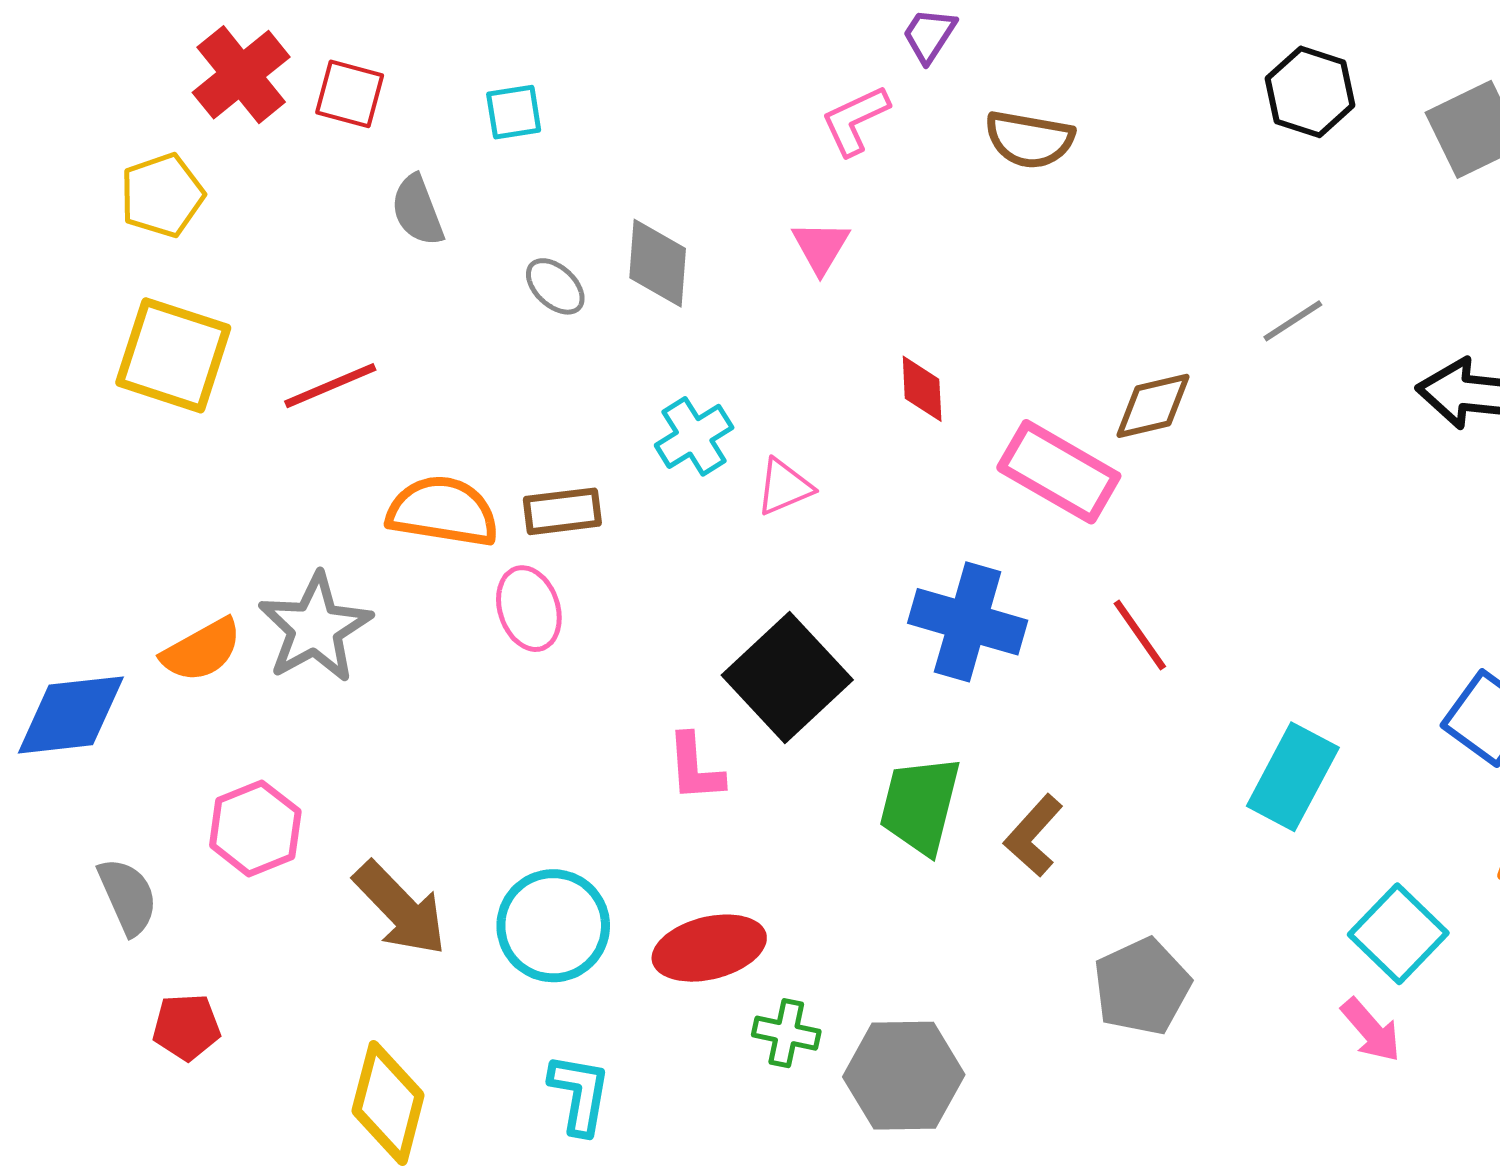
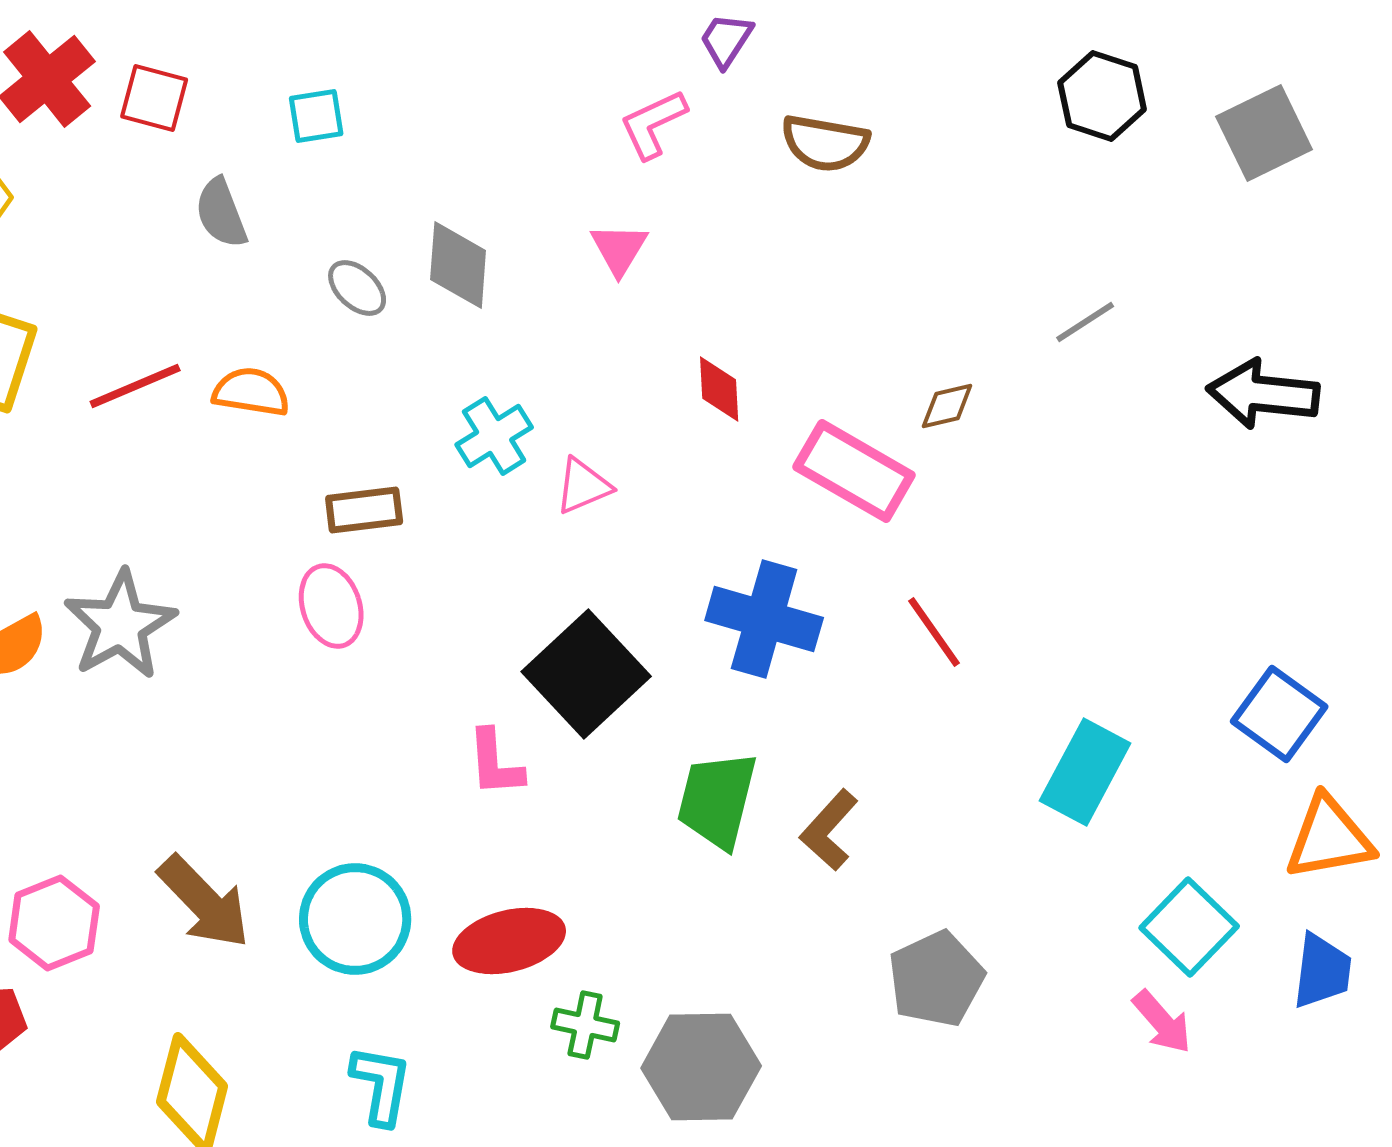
brown diamond: (1153, 406) -> (947, 406), size x0.7
orange semicircle: (443, 511) -> (251, 392), moved, size x0.7
pink hexagon: (255, 828) -> (54, 923), moved

